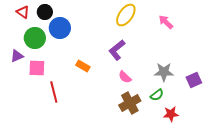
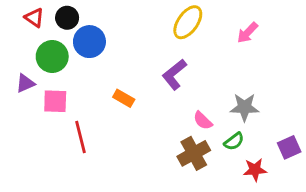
pink arrow: (166, 22) -> (247, 33), turned -91
pink semicircle: (125, 77) -> (203, 121), moved
purple square: (194, 80) -> (289, 147), moved

